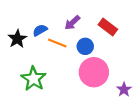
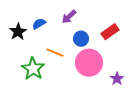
red rectangle: (108, 27) -> (110, 32), moved, turned -72
orange line: (57, 43) -> (55, 53), moved

